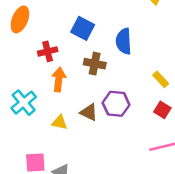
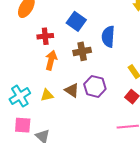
brown cross: (95, 64) -> (82, 51), turned -30
cyan cross: (24, 103) -> (20, 96), moved
yellow triangle: (60, 122) -> (47, 95), turned -32

